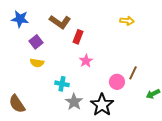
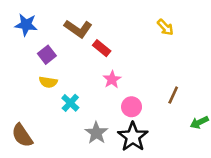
yellow arrow: (127, 21) -> (165, 27), turned 40
red rectangle: (78, 37) -> (102, 48), turned -72
pink circle: (117, 82) -> (132, 107), moved
cyan cross: (62, 84) -> (70, 103), moved, turned 32

